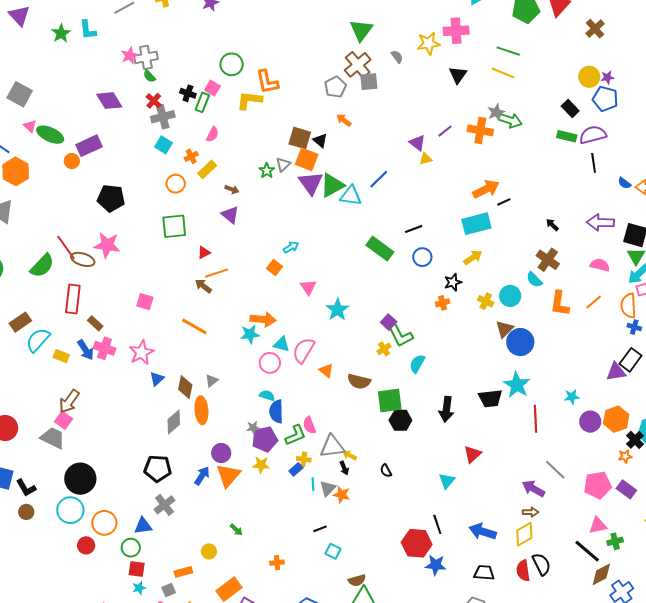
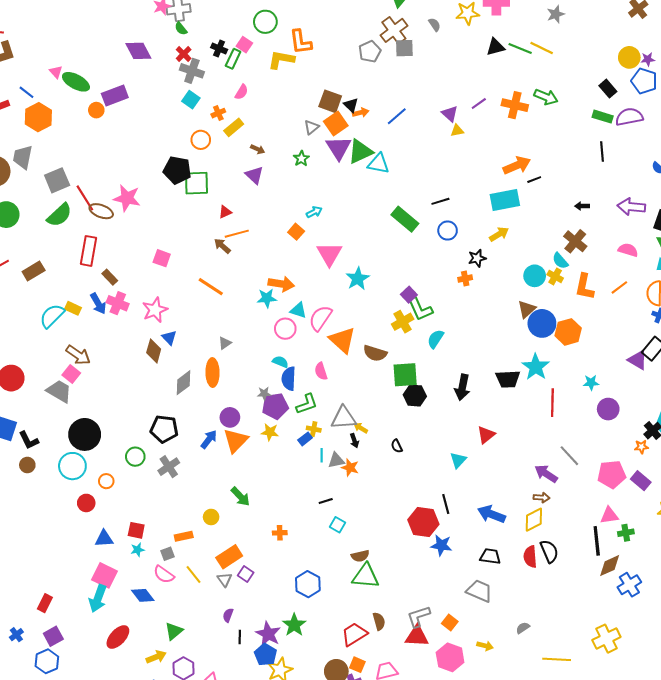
green line: (508, 51) -> (520, 48), moved
black triangle: (458, 75) -> (495, 47), turned 36
gray square: (20, 94) -> (57, 180), moved, turned 35
gray star: (496, 112) -> (556, 14), moved
gray cross: (163, 117) -> (192, 71), turned 30
orange arrow: (344, 120) -> (361, 113), moved, turned 126
orange square: (307, 159) -> (336, 123), turned 30
black line: (594, 163) -> (602, 151), moved
green star: (267, 171) -> (301, 159), moved
blue line: (379, 179) -> (397, 116), moved
black pentagon: (111, 198) -> (177, 170), moved
black arrow: (552, 225) -> (582, 206), turned -48
pink triangle: (308, 287) -> (329, 254), size x1.5
yellow cross: (486, 301) -> (555, 276), moved
cyan semicircle: (38, 340) -> (52, 316), moved
yellow cross: (384, 349) -> (403, 322), size x1.5
orange triangle: (326, 371) -> (342, 340), size x1.8
purple triangle: (616, 372) -> (638, 360), turned 35
blue triangle: (157, 379) -> (169, 338), turned -35
brown diamond: (185, 387) -> (154, 351), moved
brown arrow: (69, 401) -> (78, 355), turned -95
orange hexagon: (616, 419) -> (568, 332), moved
pink semicircle: (309, 425) -> (321, 371), moved
gray triangle: (328, 488) -> (336, 460), turned 30
orange circle: (104, 523) -> (106, 481), size x0.6
blue triangle: (143, 526) -> (104, 539), moved
green arrow: (236, 530) -> (240, 497), size x1.5
green circle: (131, 548) -> (135, 457), moved
black line: (587, 551) -> (597, 541), turned 40

